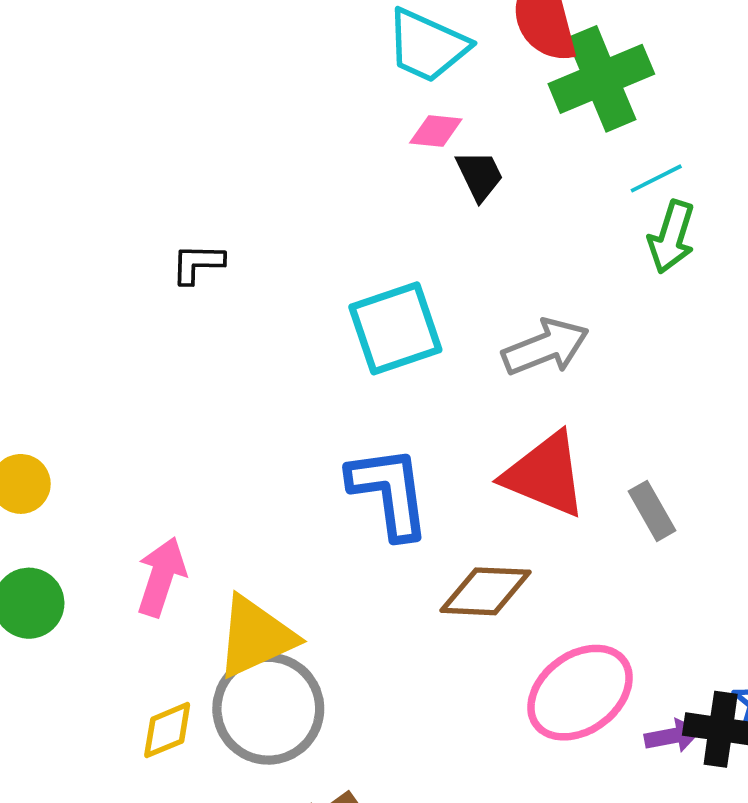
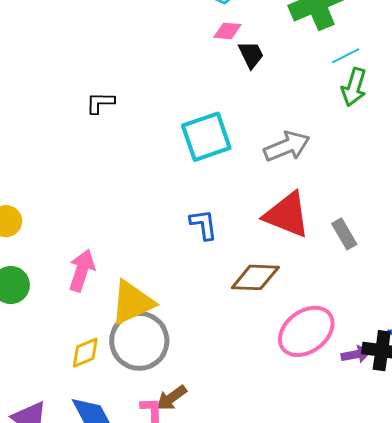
blue L-shape: (389, 492) -> (204, 225), size x0.6

